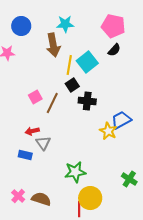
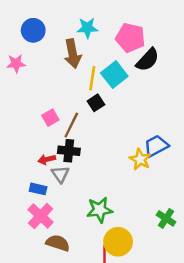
pink pentagon: (113, 26) -> (130, 38), moved
black semicircle: (114, 50) -> (148, 60), size x1.5
black cross: (87, 101) -> (69, 151), moved
pink cross: (18, 196) -> (41, 216), moved, size x1.5

